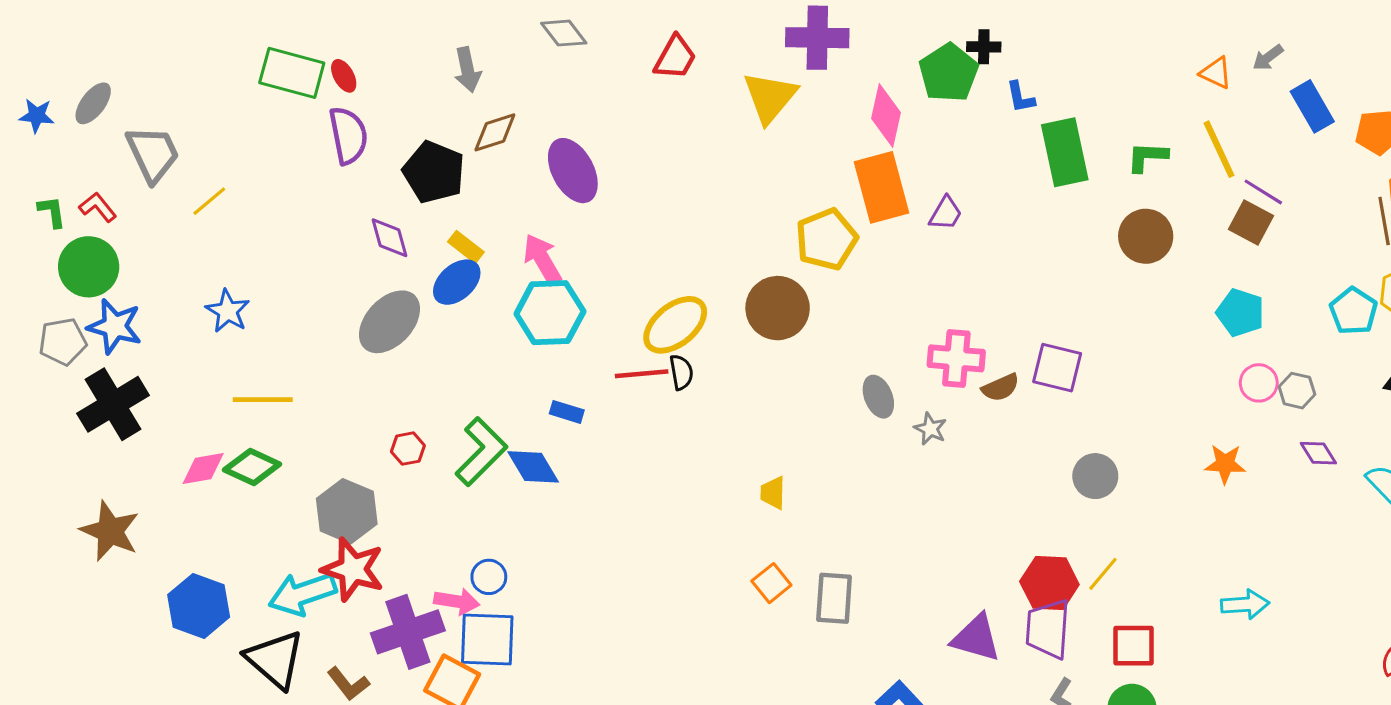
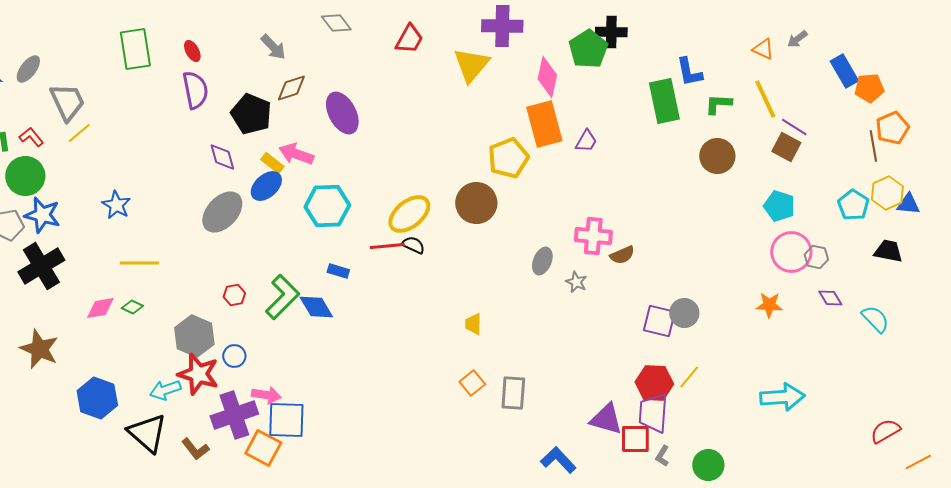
black cross: (984, 47) -> (611, 32), size x1.4
gray arrow: (467, 70) -> (273, 47), turned -32
green rectangle: (292, 73) -> (135, 49), moved, turned 66
blue L-shape: (1020, 97) -> (689, 72), moved, size x1.4
blue rectangle: (1312, 106) -> (844, 71), moved
yellow line: (209, 201) -> (79, 133), moved
pink arrow: (542, 259) -> (296, 154), moved, turned -40
purple square: (1057, 368) -> (659, 321), moved
black semicircle: (681, 372) -> (413, 245), turned -55
pink circle: (1259, 383) -> (791, 252), size x1.6
gray ellipse: (878, 397) -> (542, 261), turned 44
green diamond: (252, 467) -> (132, 307), size x0.6
blue circle: (489, 577) -> (234, 356), moved
cyan arrow: (302, 594) -> (165, 390), size x0.7
cyan arrow: (1245, 604) -> (782, 397), size x1.4
red square: (1133, 646) -> (635, 439), moved

